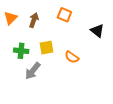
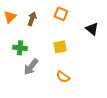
yellow square: (46, 48) -> (60, 47), moved
orange semicircle: (72, 57) -> (63, 77), moved

